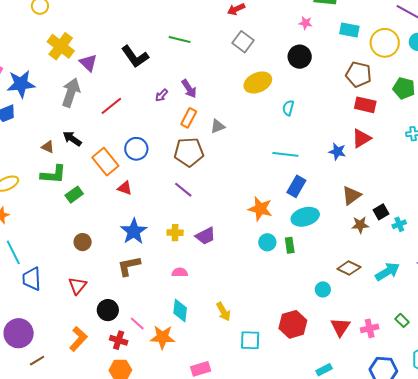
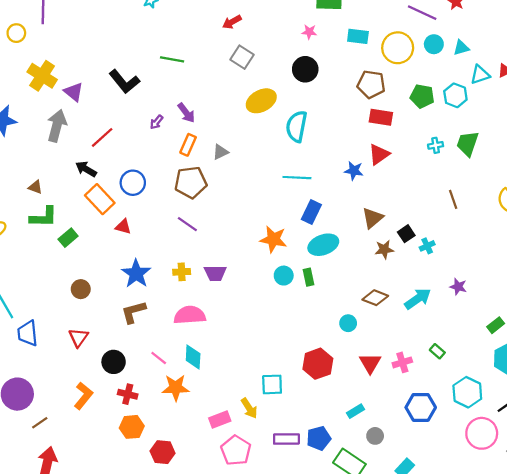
cyan semicircle: (288, 108) -> (297, 126), size x1.8
black arrow: (72, 139) -> (86, 169), moved
purple trapezoid: (205, 236) -> (215, 273), turned 30
pink semicircle: (180, 272) -> (190, 315), size x1.8
yellow arrow: (223, 312) -> (249, 408), moved
pink line: (137, 323) -> (159, 358), moved

